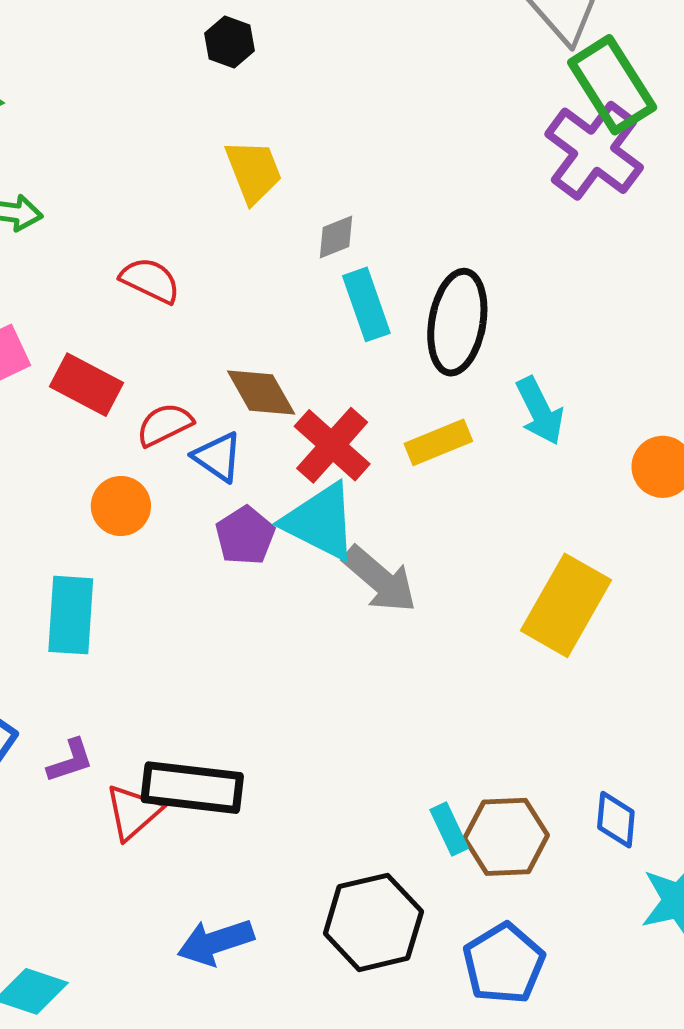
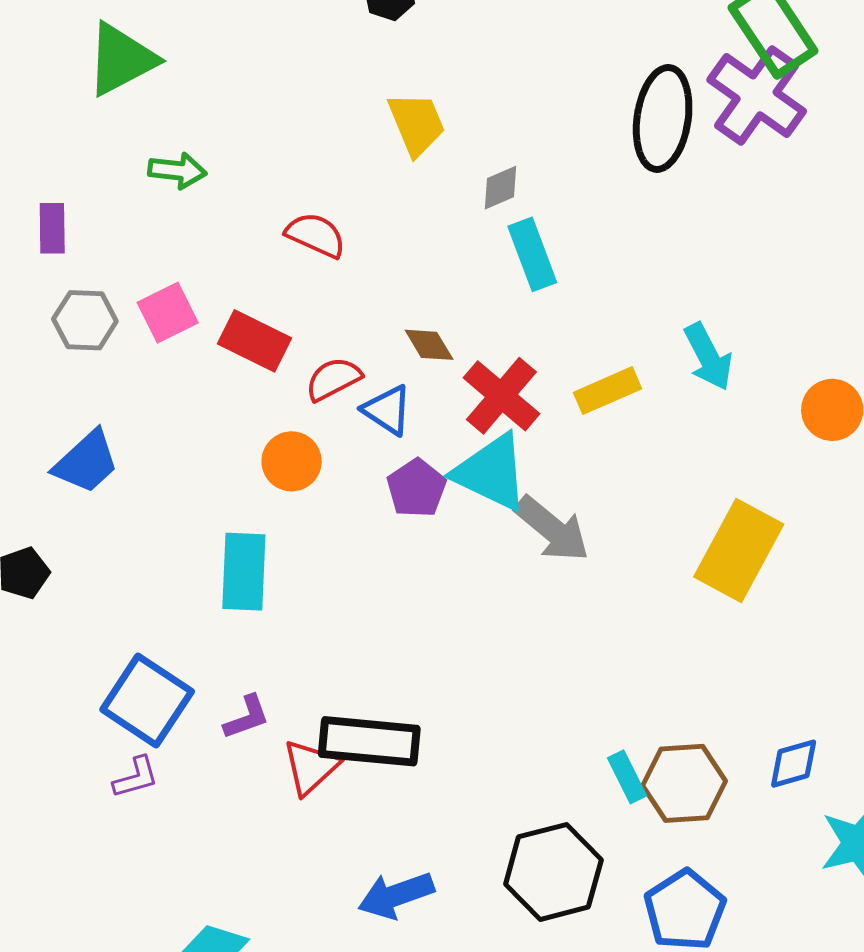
black ellipse: (457, 322) -> (663, 118), moved
brown diamond: (261, 393) -> (429, 345), size x0.7
blue diamond: (616, 820) -> (794, 764), turned 70

